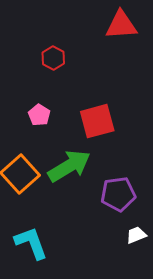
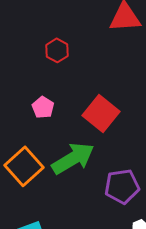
red square: (97, 121) -> (101, 113), turned -36

